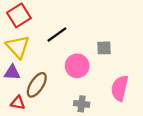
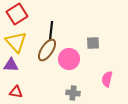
black line: (57, 34) -> (51, 31), turned -48
brown ellipse: (37, 85) -> (47, 50), moved
pink semicircle: (120, 88) -> (107, 79), size x0.7

